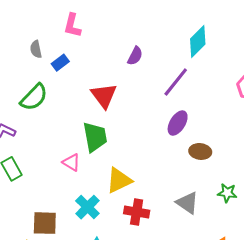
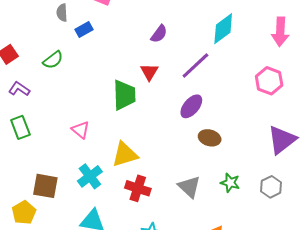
red triangle: (104, 96) -> (149, 72), moved, size x0.7
green semicircle: (34, 97) -> (53, 60), size x0.7
green trapezoid: (95, 137) -> (124, 95), moved

